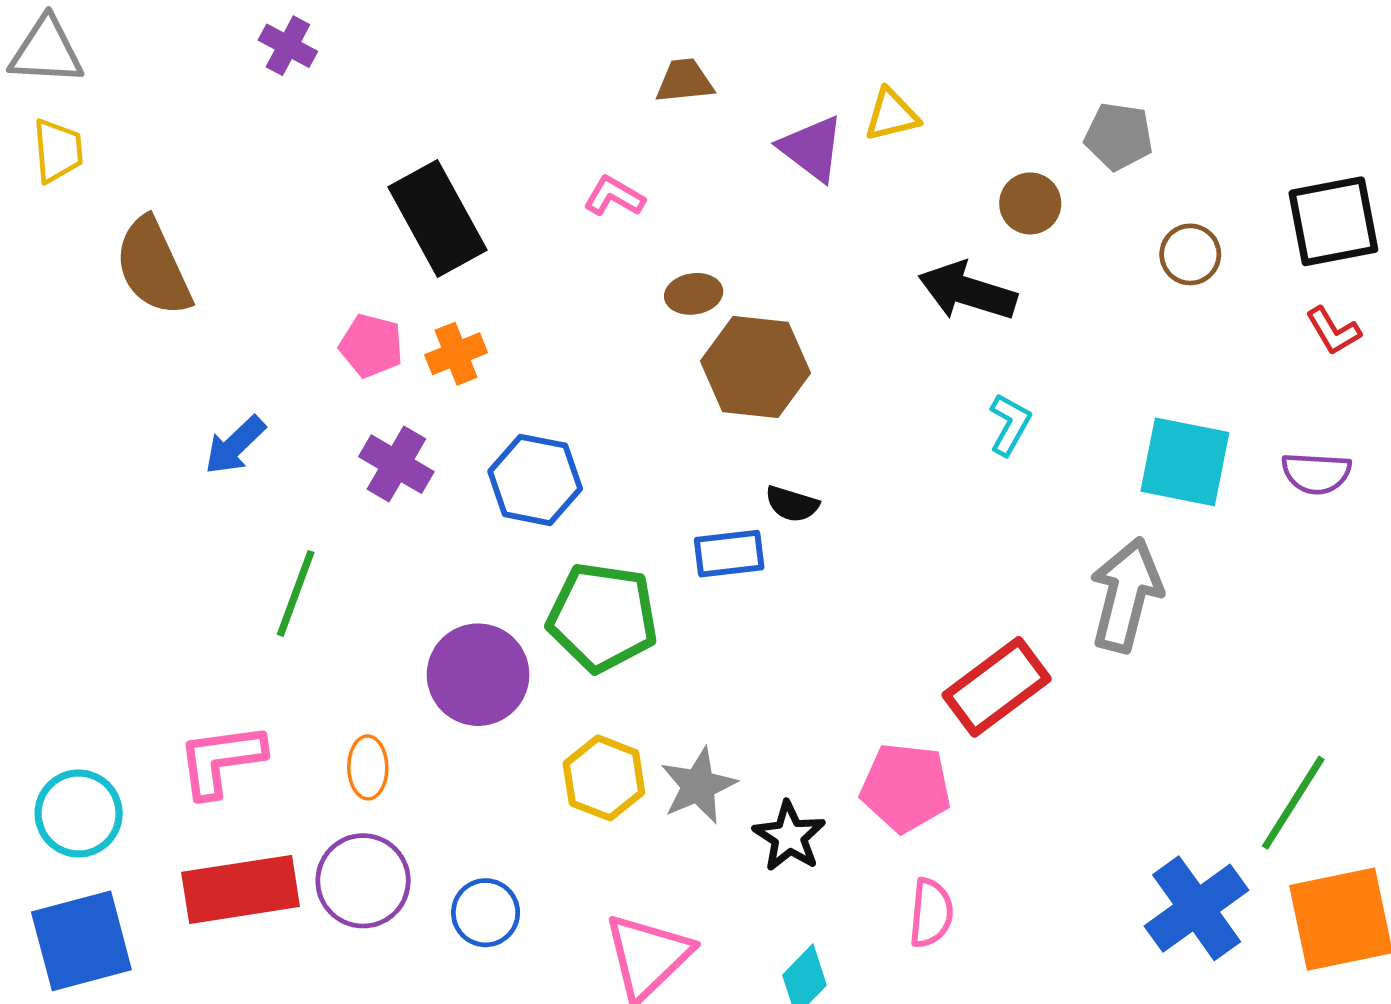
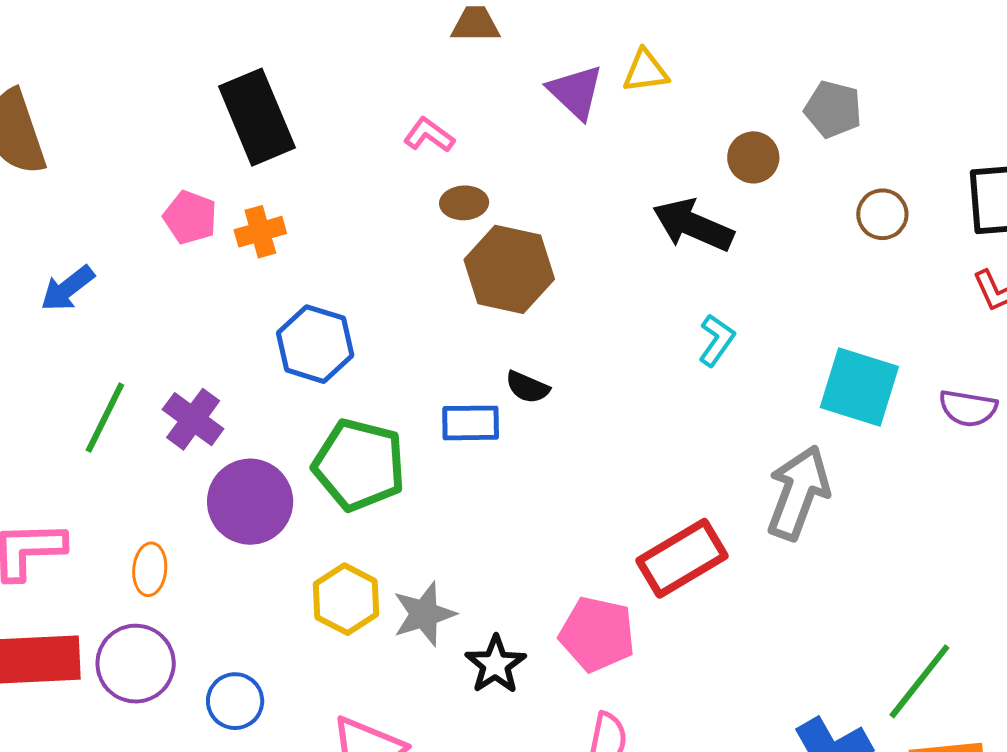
pink L-shape: (614, 196) -> (429, 135), moved
purple cross: (396, 464) -> (193, 419), moved

